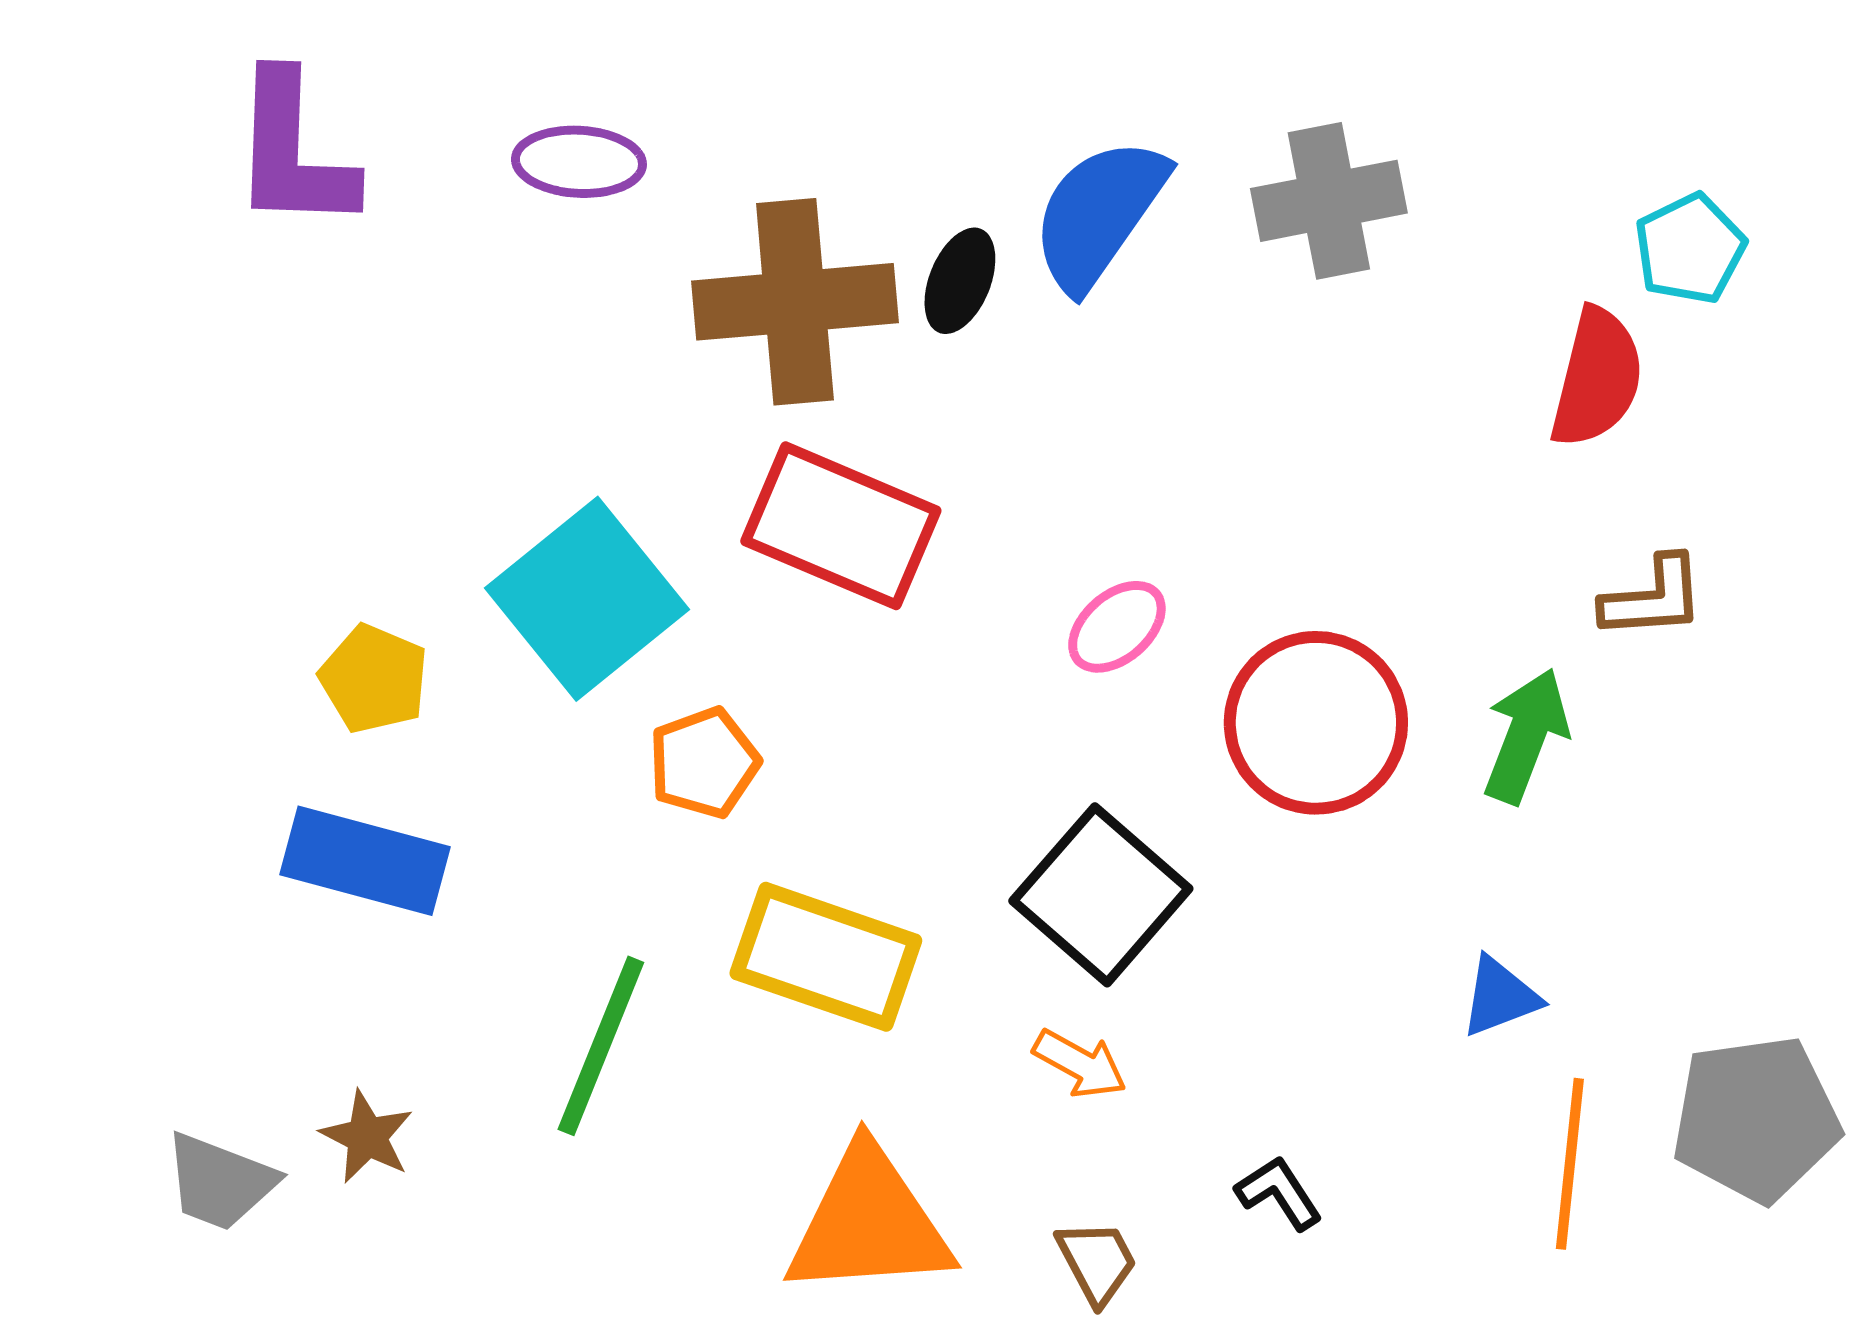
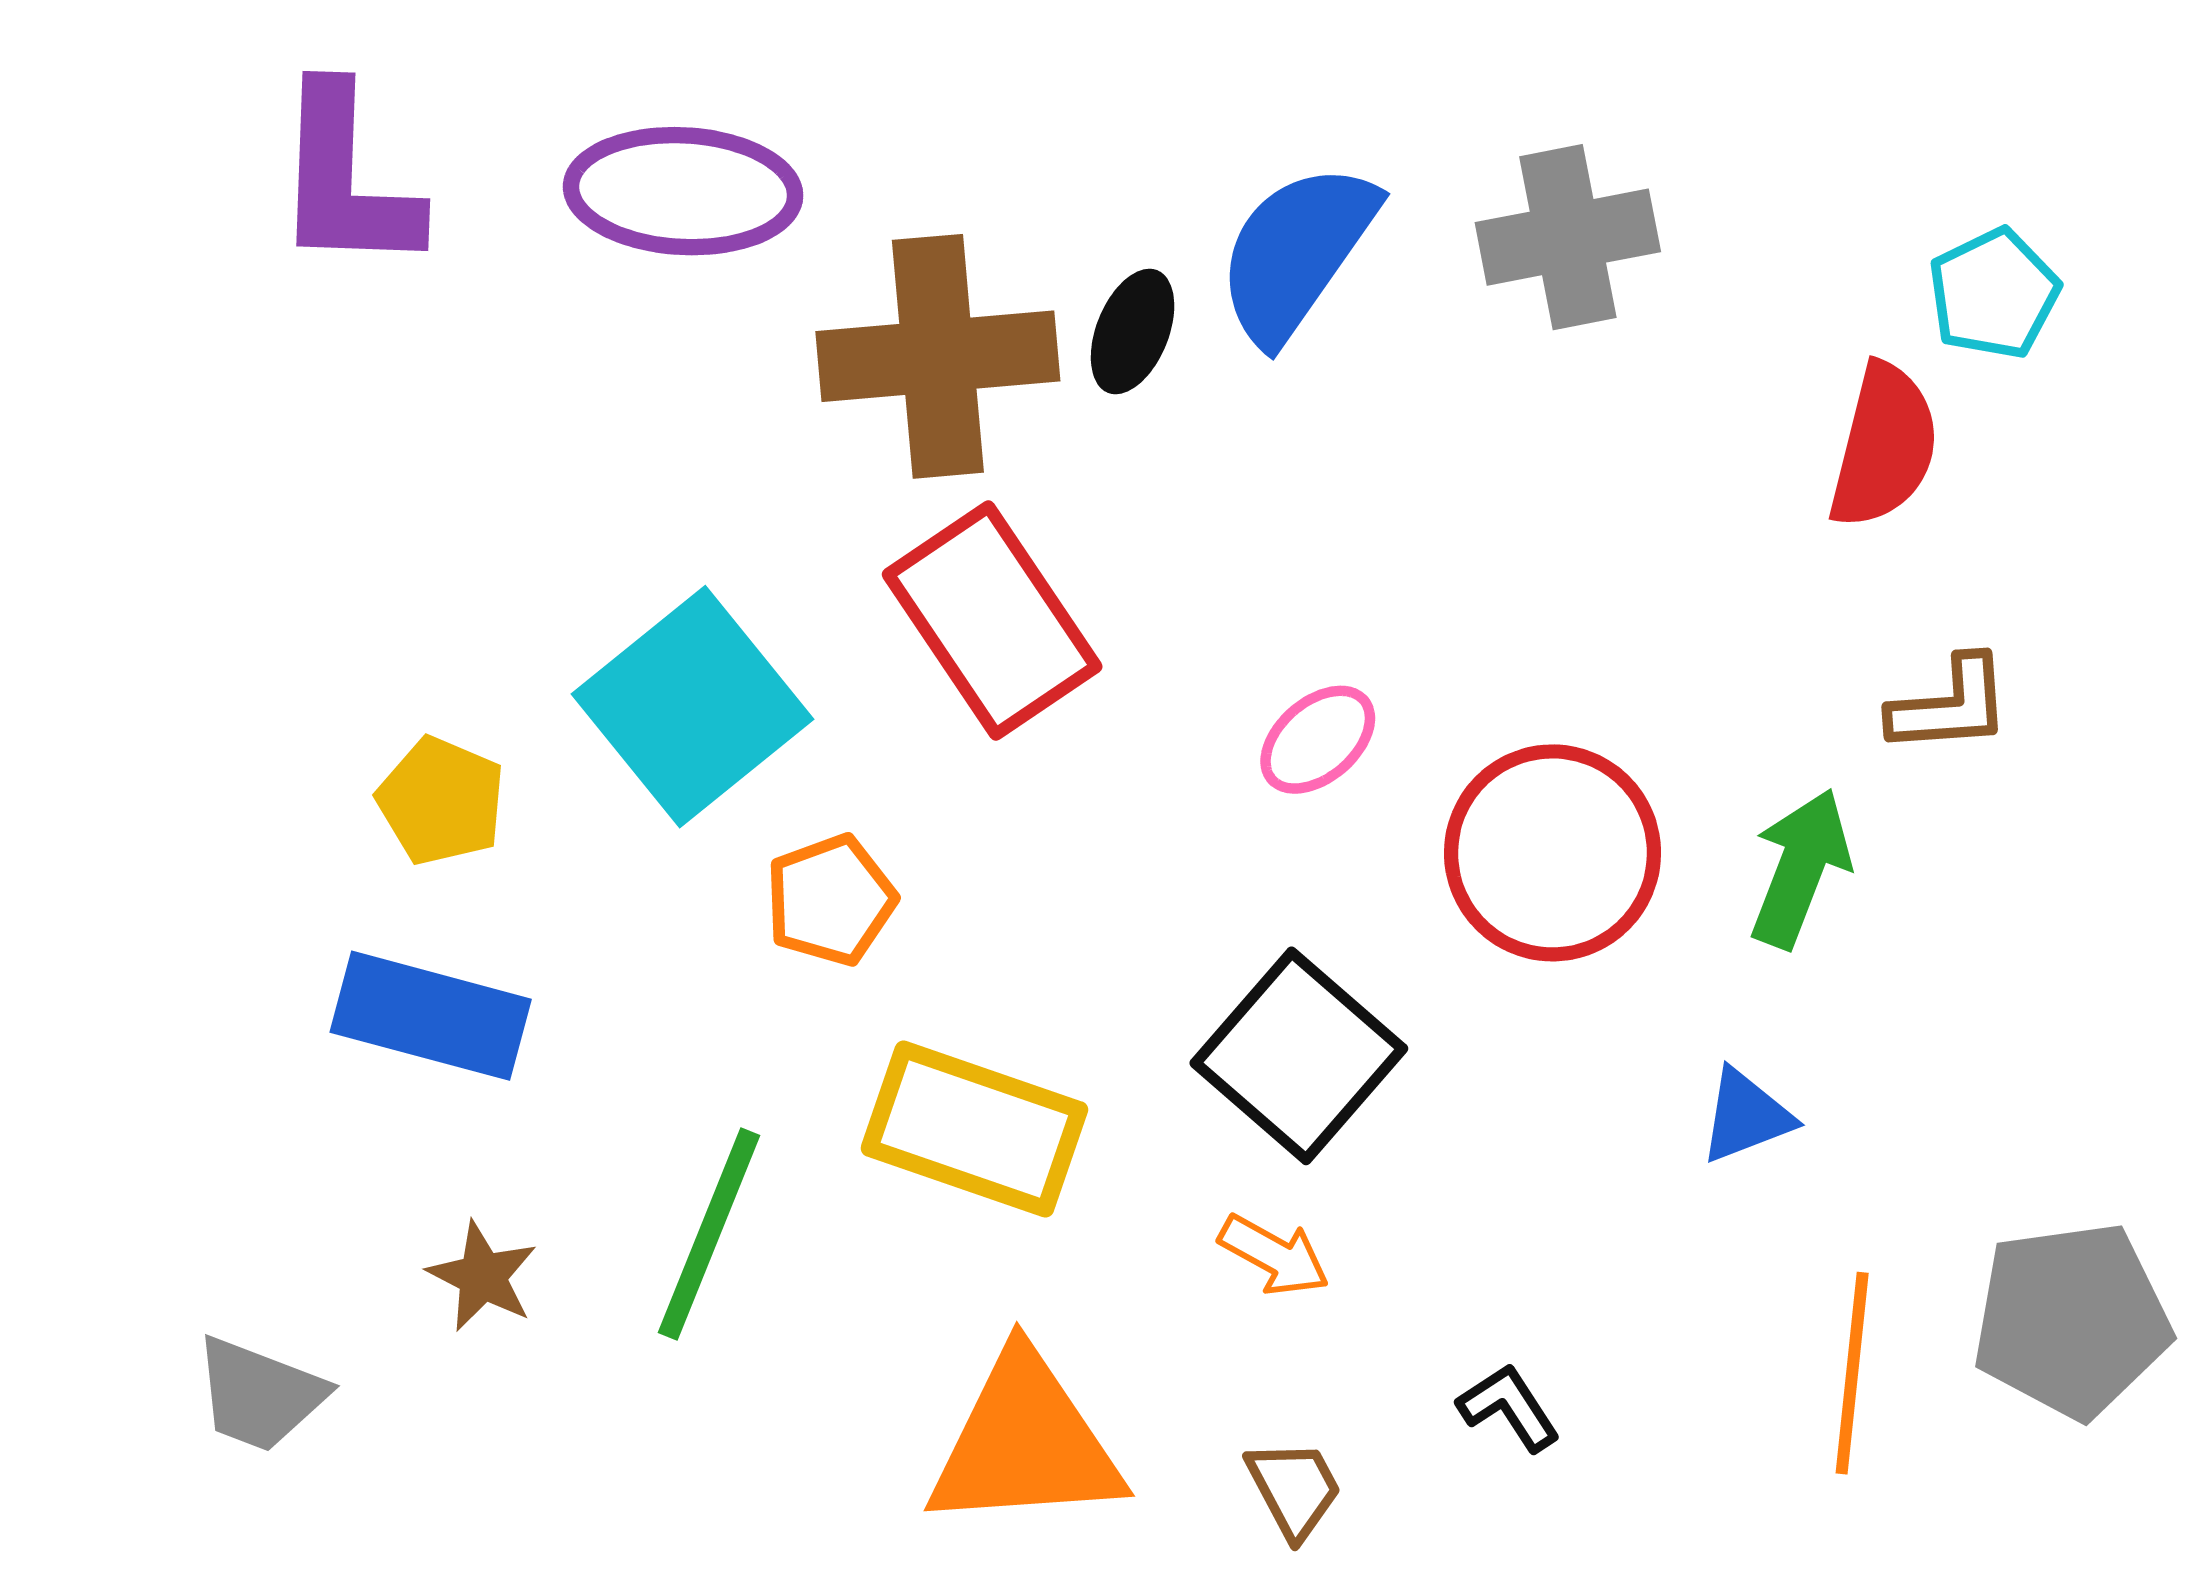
purple ellipse: (579, 162) -> (683, 191), size x1.5
red rectangle: (841, 526) -> (992, 621), turned 33
blue triangle: (1500, 997) -> (1746, 1116), moved
brown star: (367, 1137) -> (482, 1276), moved

